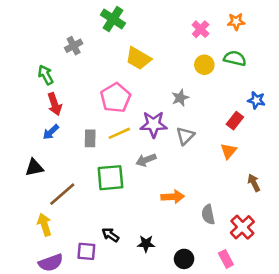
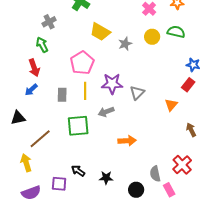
green arrow: (46, 75) -> (42, 45), moved
gray star: (180, 98) -> (125, 44), moved
red rectangle: (235, 121) -> (188, 85), moved
yellow line: (119, 133) -> (85, 91), turned -66
gray semicircle: (208, 214) -> (155, 174), moved

